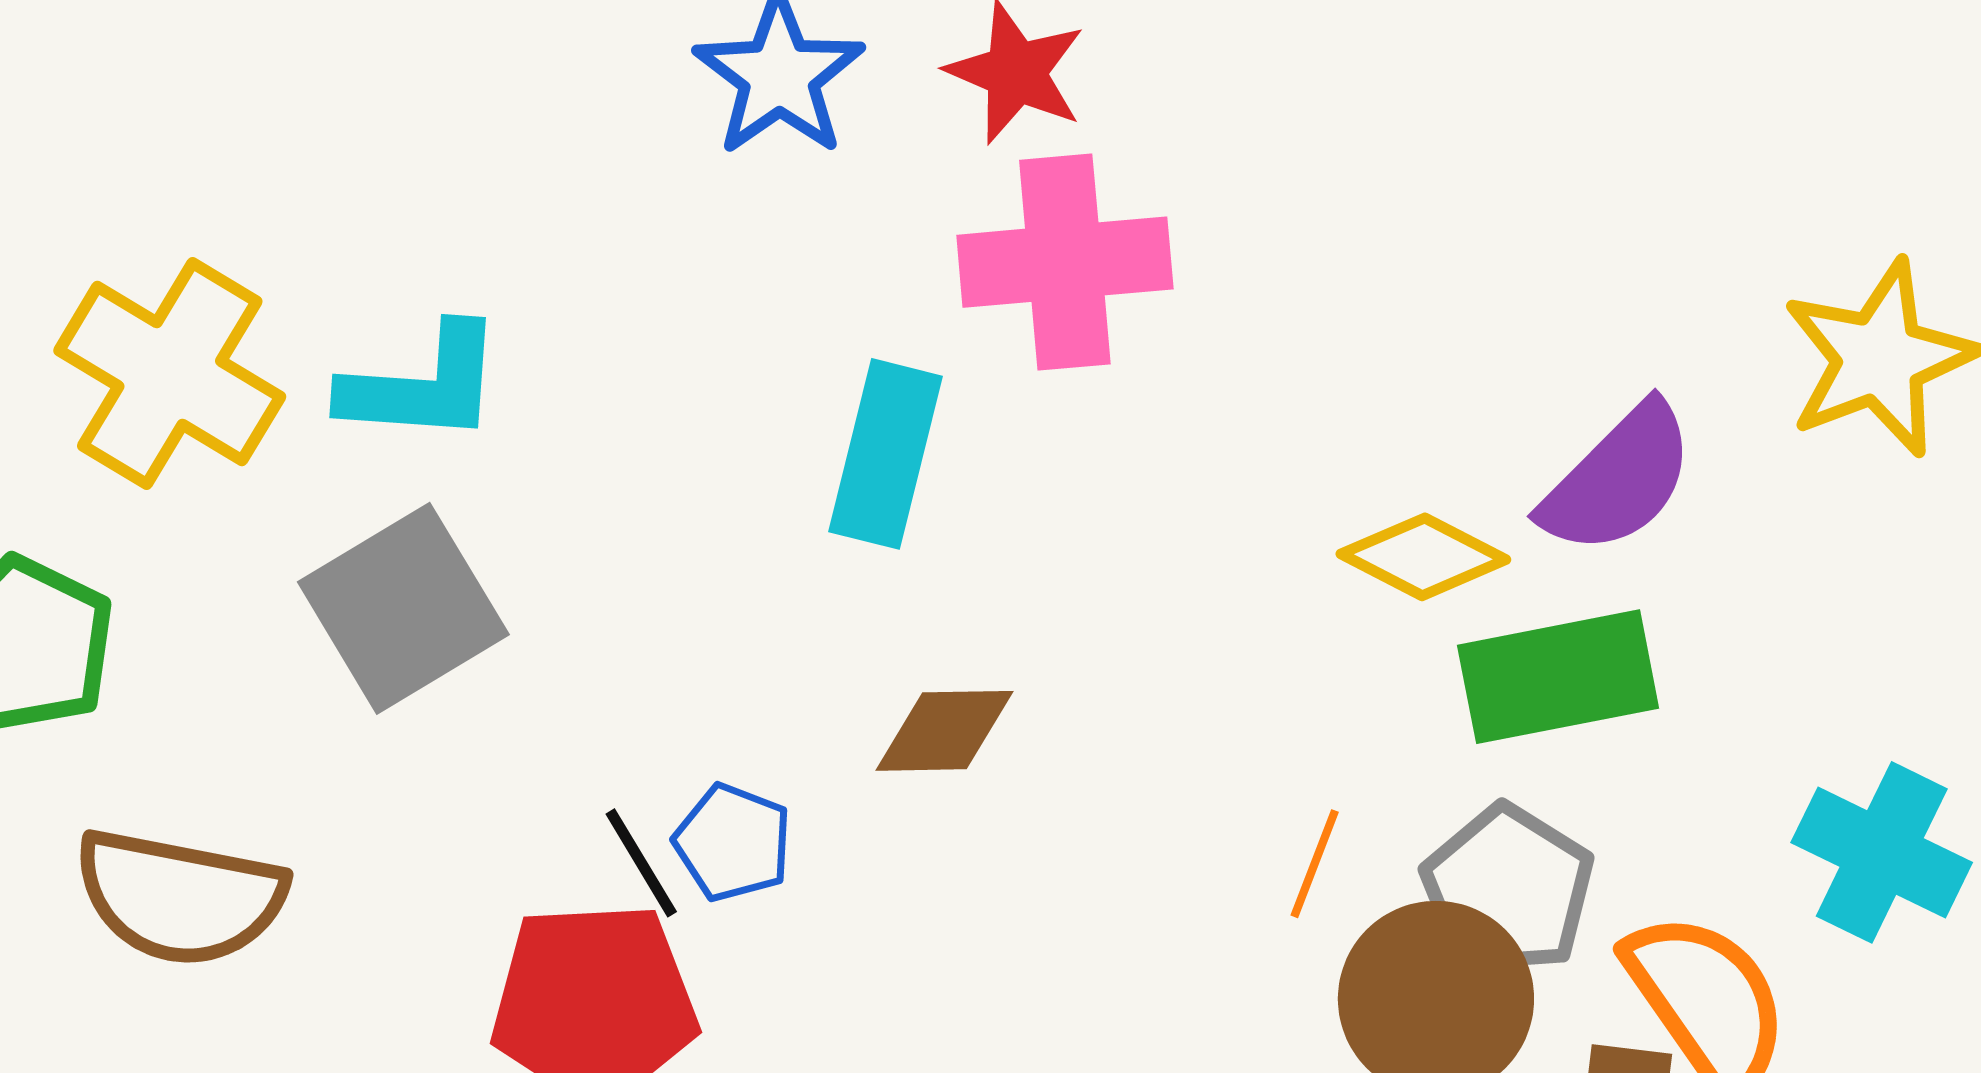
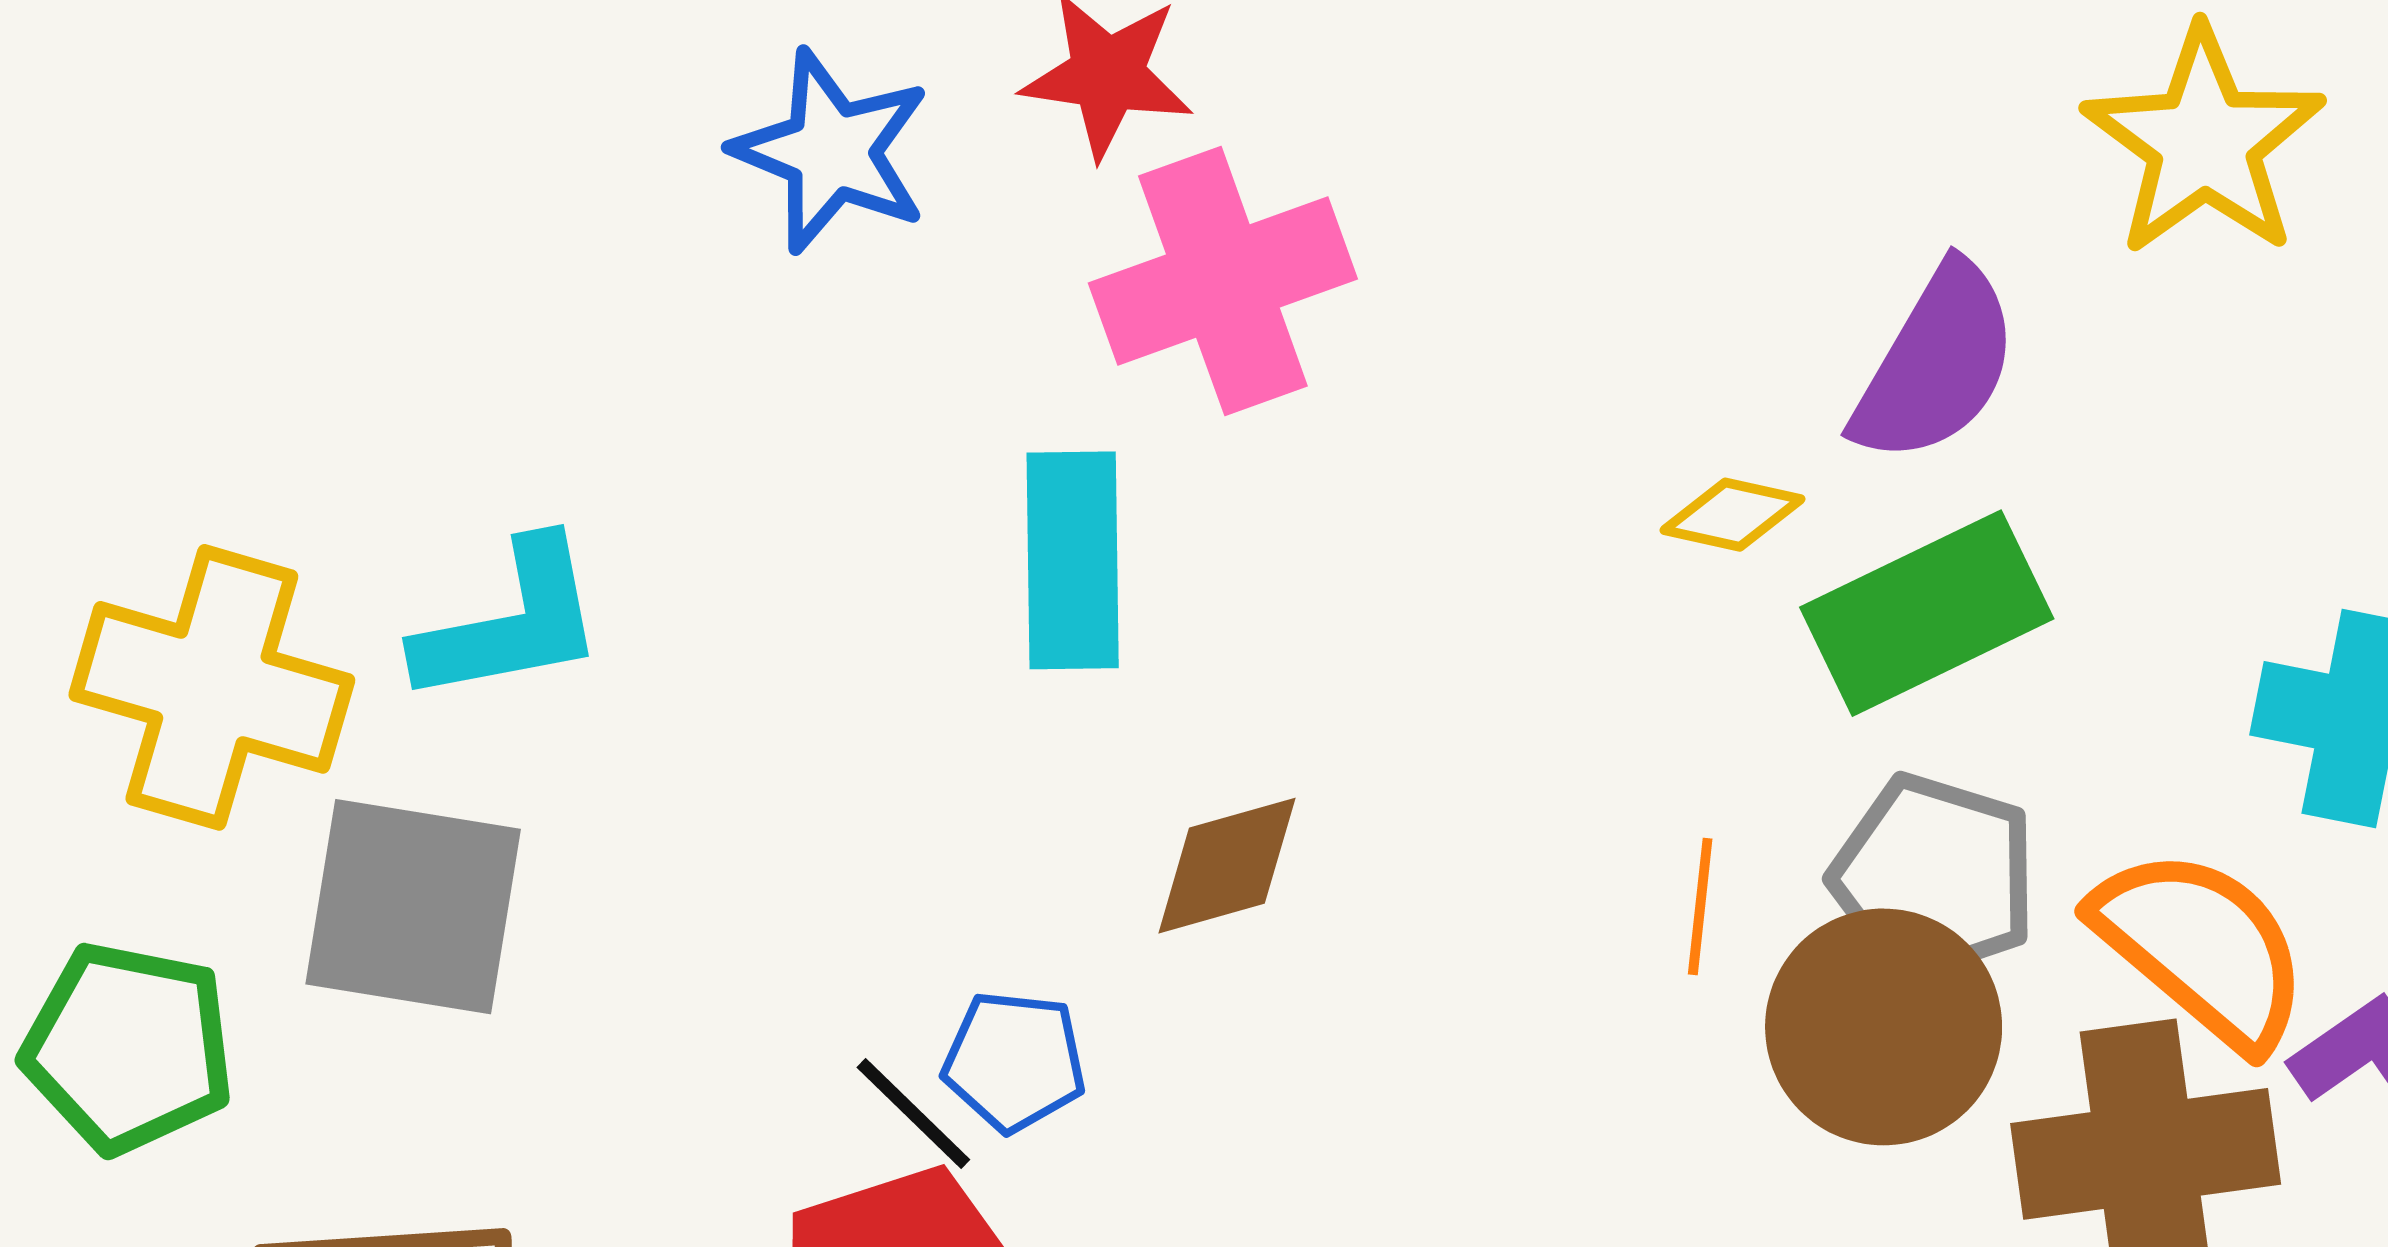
yellow diamond: (1423, 557) -> (1732, 515), size x0.7
gray square: (403, 608) -> (413, 907), moved, turned -35

